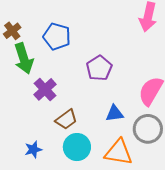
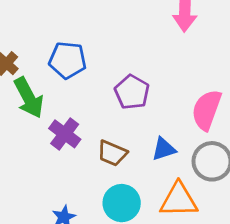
brown trapezoid: (66, 119) -> (112, 153), moved, turned 70

